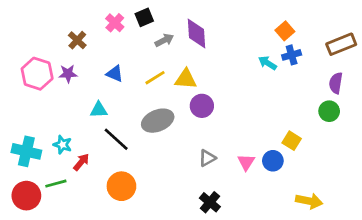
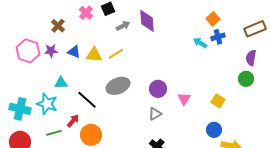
blue triangle: (115, 74) -> (74, 52), moved
yellow triangle: (186, 79) -> (94, 55), moved
purple circle: (202, 106) -> (158, 89), moved
cyan triangle: (99, 110) -> (61, 83), moved
cyan star: (63, 145) -> (47, 104), size x1.5
blue circle: (273, 161) -> (214, 130), moved
red arrow: (81, 162) -> (73, 121), moved
pink triangle: (246, 162) -> (184, 99), moved
green line: (56, 184) -> (54, 133), moved

